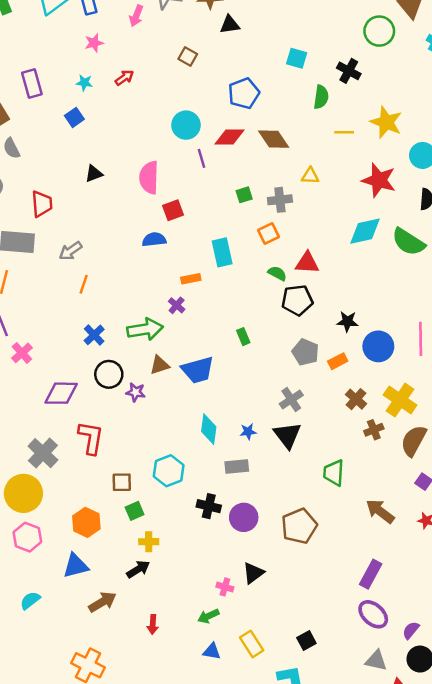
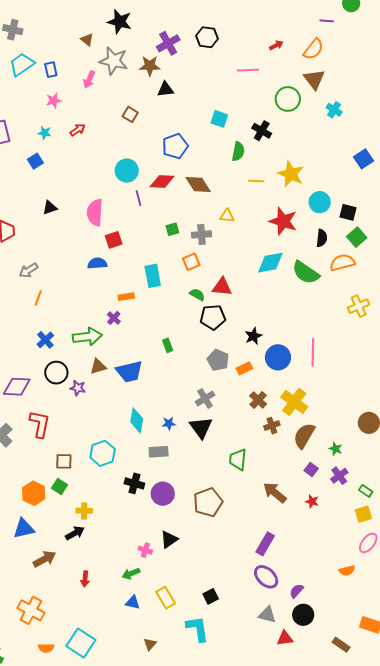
black star: (347, 321) -> (253, 336), turned -30
green square: (135, 511) -> (60, 487), moved, turned -35

